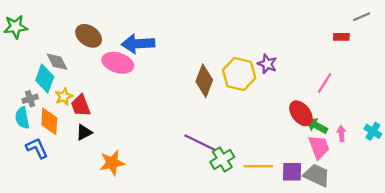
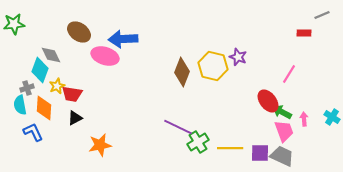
red trapezoid: (81, 105) -> (72, 94), turned -60

